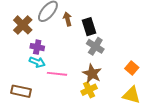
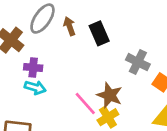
gray cross: (95, 46) -> (138, 62), moved
pink line: (57, 74) -> (85, 103), moved, turned 48

